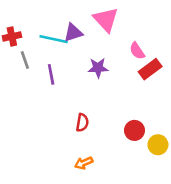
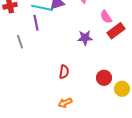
gray line: (25, 60) -> (20, 42), moved
purple star: (98, 68) -> (85, 38), moved
purple line: (51, 74) -> (36, 23), moved

